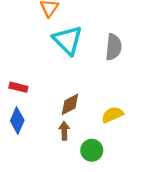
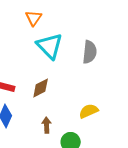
brown diamond: (70, 104) -> (41, 88), moved

